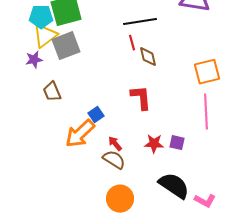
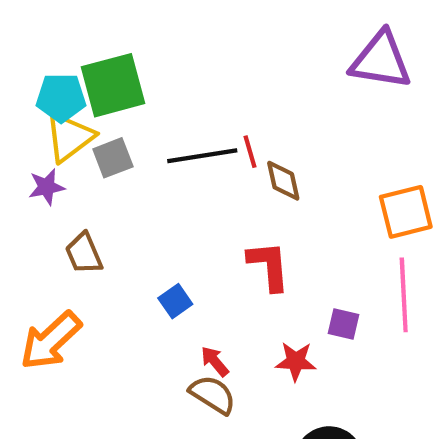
black line: (140, 22) -> (202, 156), moved
gray square: (66, 46) -> (113, 158), size x0.7
orange arrow: (80, 134) -> (51, 341), moved
purple square: (177, 143) -> (343, 324), moved

